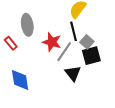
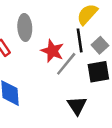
gray square: (87, 42) -> (100, 45), moved
black triangle: (73, 73) -> (77, 106), moved

